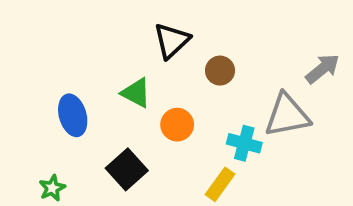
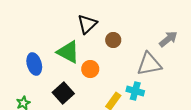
green triangle: (136, 93) -> (68, 52), size x1.4
cyan cross: (244, 143) -> (135, 91), moved

